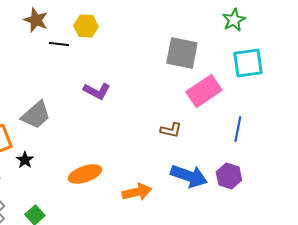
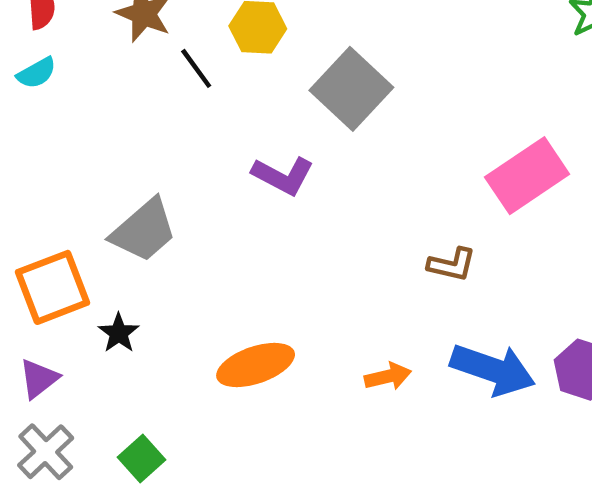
black line: (59, 44) -> (196, 68), turned 48
gray square: (182, 53) -> (351, 89), moved, turned 32
orange arrow: (137, 192) -> (388, 376), moved, size x0.7

